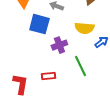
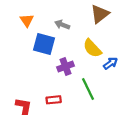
yellow semicircle: (84, 28) -> (92, 48), turned 42

